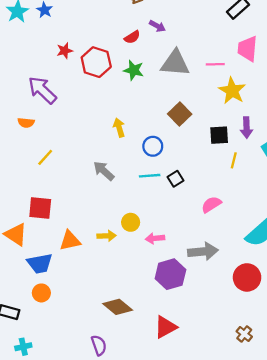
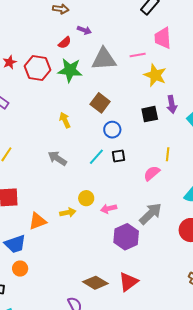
green star: (134, 70) -> (70, 70), size x1.4
brown square: (180, 114) -> (100, 103), moved
blue circle: (153, 146) -> (112, 130), moved
yellow line: (234, 160) -> (168, 154), moved
cyan line: (150, 176) -> (96, 157), turned -36
black square: (175, 179) -> (118, 156), turned 32
gray arrow: (203, 251) -> (151, 214), turned -30
brown diamond: (118, 307) -> (95, 283), moved

